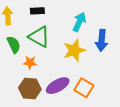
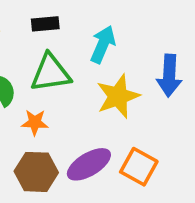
cyan arrow: (79, 22) -> (103, 44), moved
green triangle: (39, 37) -> (51, 73), turned -35

